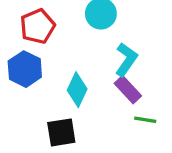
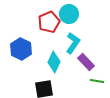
red pentagon: (38, 26) -> (49, 22), moved
cyan L-shape: (126, 60) -> (73, 43), moved

